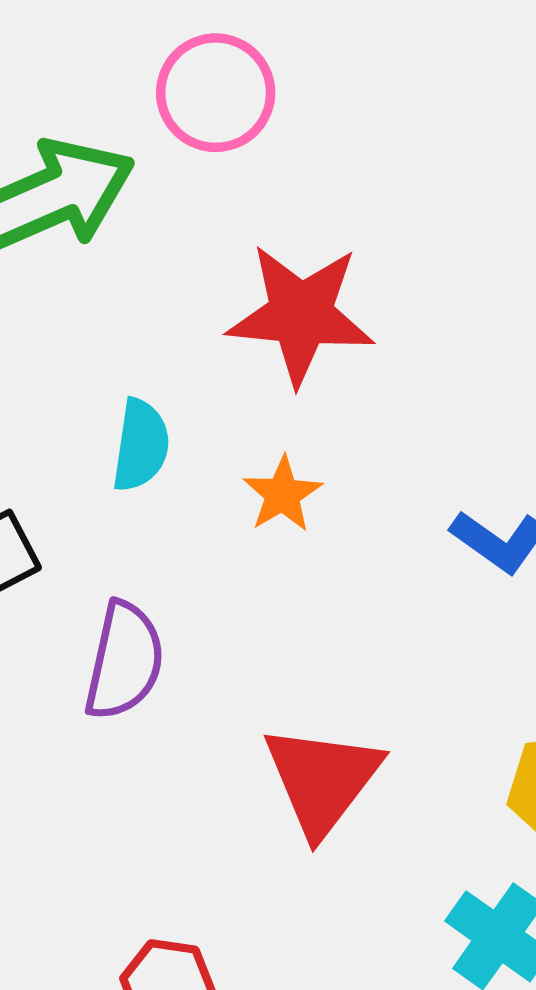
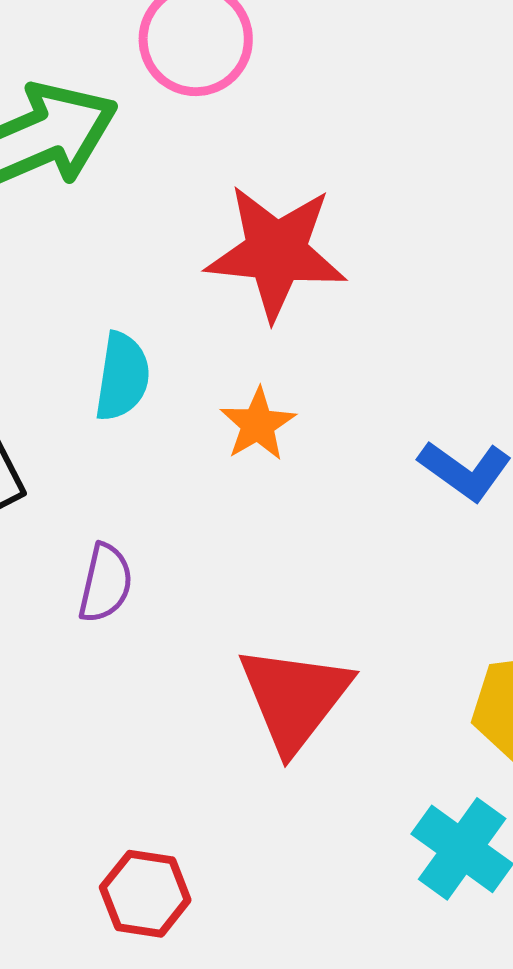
purple semicircle: (124, 661) -> (105, 583), size x0.7

